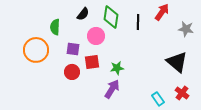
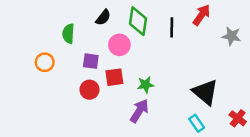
orange circle: (36, 50) -> (45, 62), size x0.6
black triangle: (177, 62) -> (205, 92), moved
red cross: (182, 93) -> (238, 118), moved

